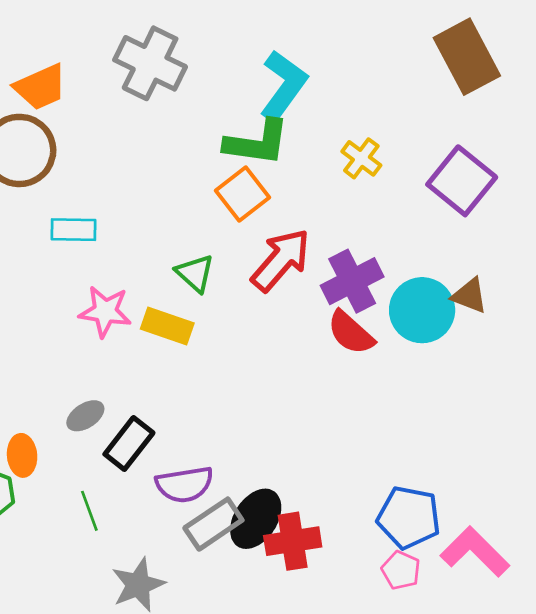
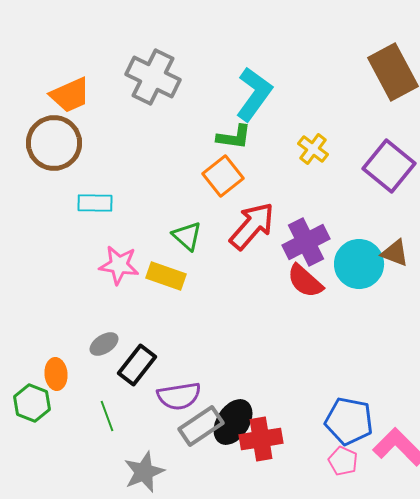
green L-shape: (257, 143) -> (234, 137), size x0.7

